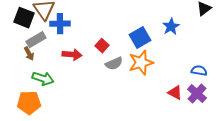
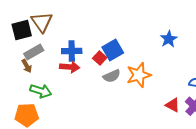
black square: (24, 18) -> (22, 30), turned -35
blue cross: (60, 24) -> (72, 51), moved
blue square: (140, 38) -> (113, 50), moved

